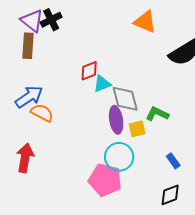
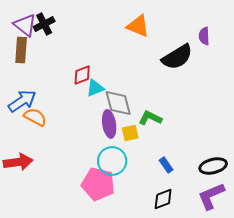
red arrow: (25, 158) -> (18, 162), turned 72

